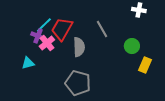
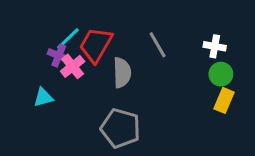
white cross: (139, 10) -> (215, 46), moved
green circle: (132, 46) -> (221, 74), moved

